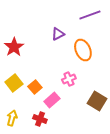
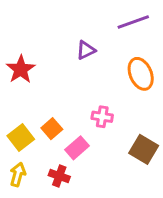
orange ellipse: (83, 50) -> (141, 74), moved
pink cross: (69, 79) -> (102, 117), turned 32
yellow square: (14, 83) -> (21, 138), moved

